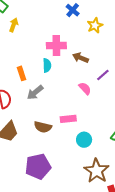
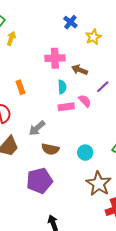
cyan semicircle: (47, 65) -> (62, 87), moved
gray arrow: (35, 92) -> (37, 128), moved
pink rectangle: (68, 119) -> (66, 107), moved
brown semicircle: (43, 127) -> (50, 149), moved

